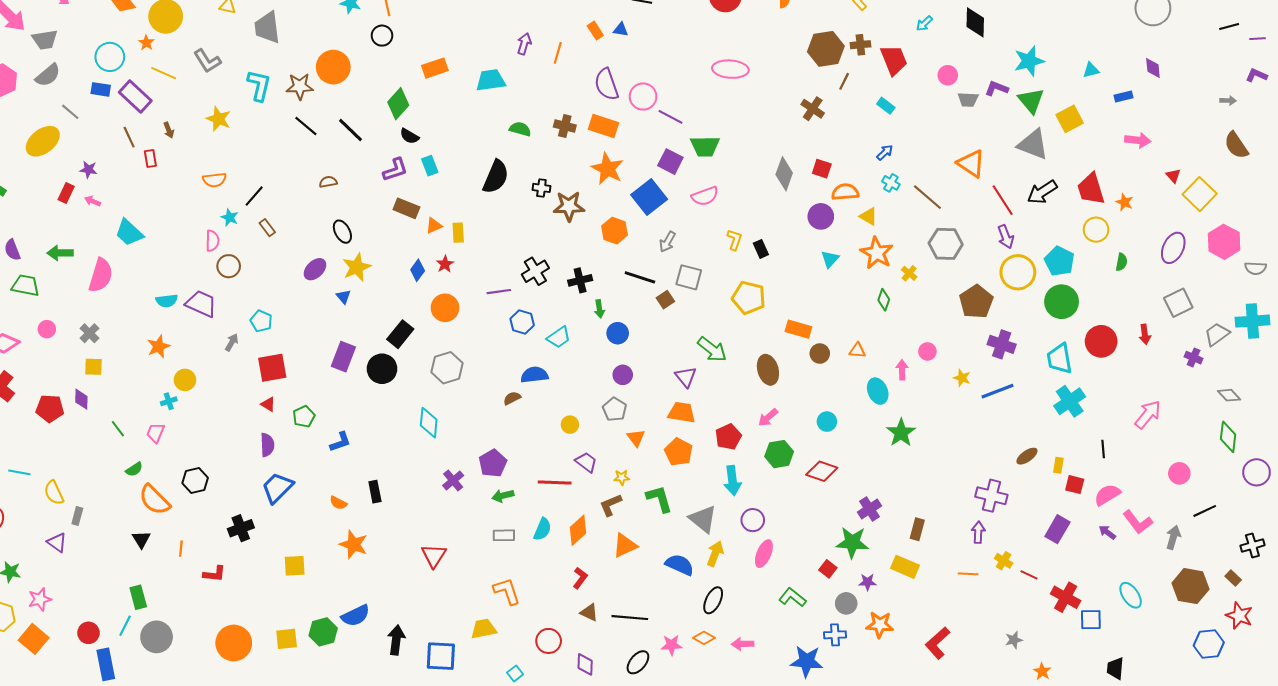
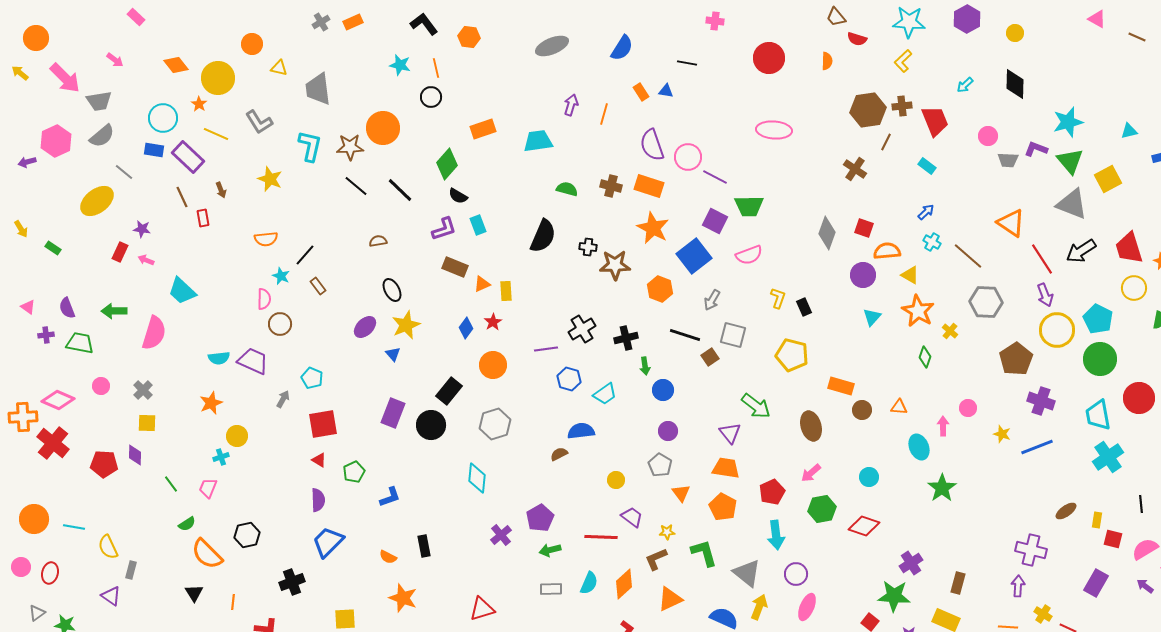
red triangle: (434, 556) -> (482, 609), turned 40

